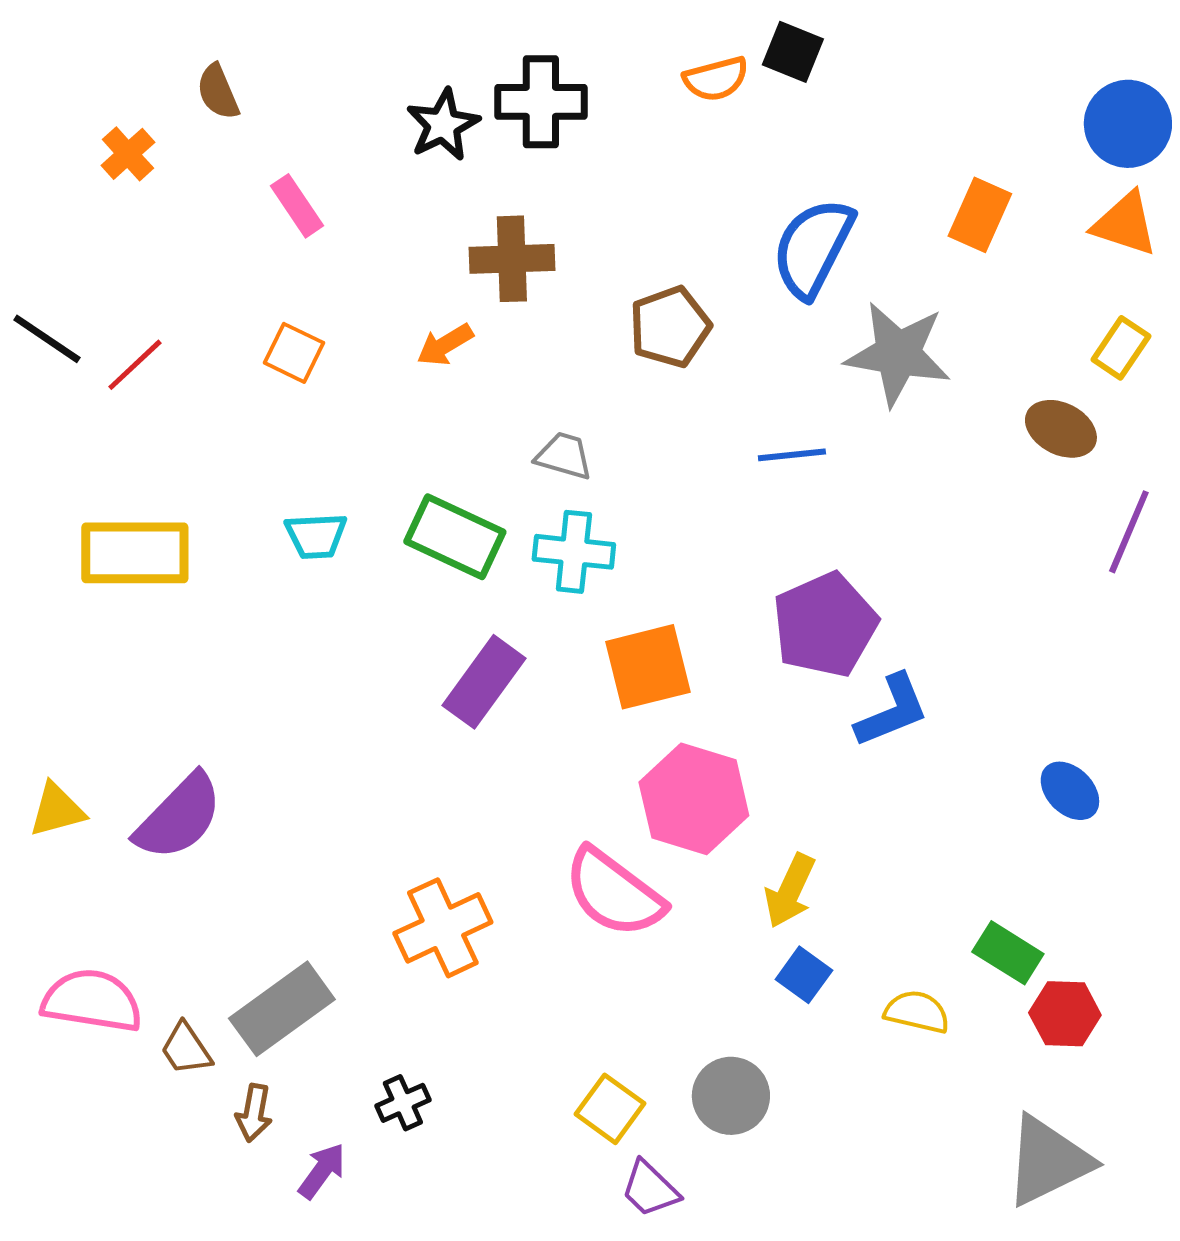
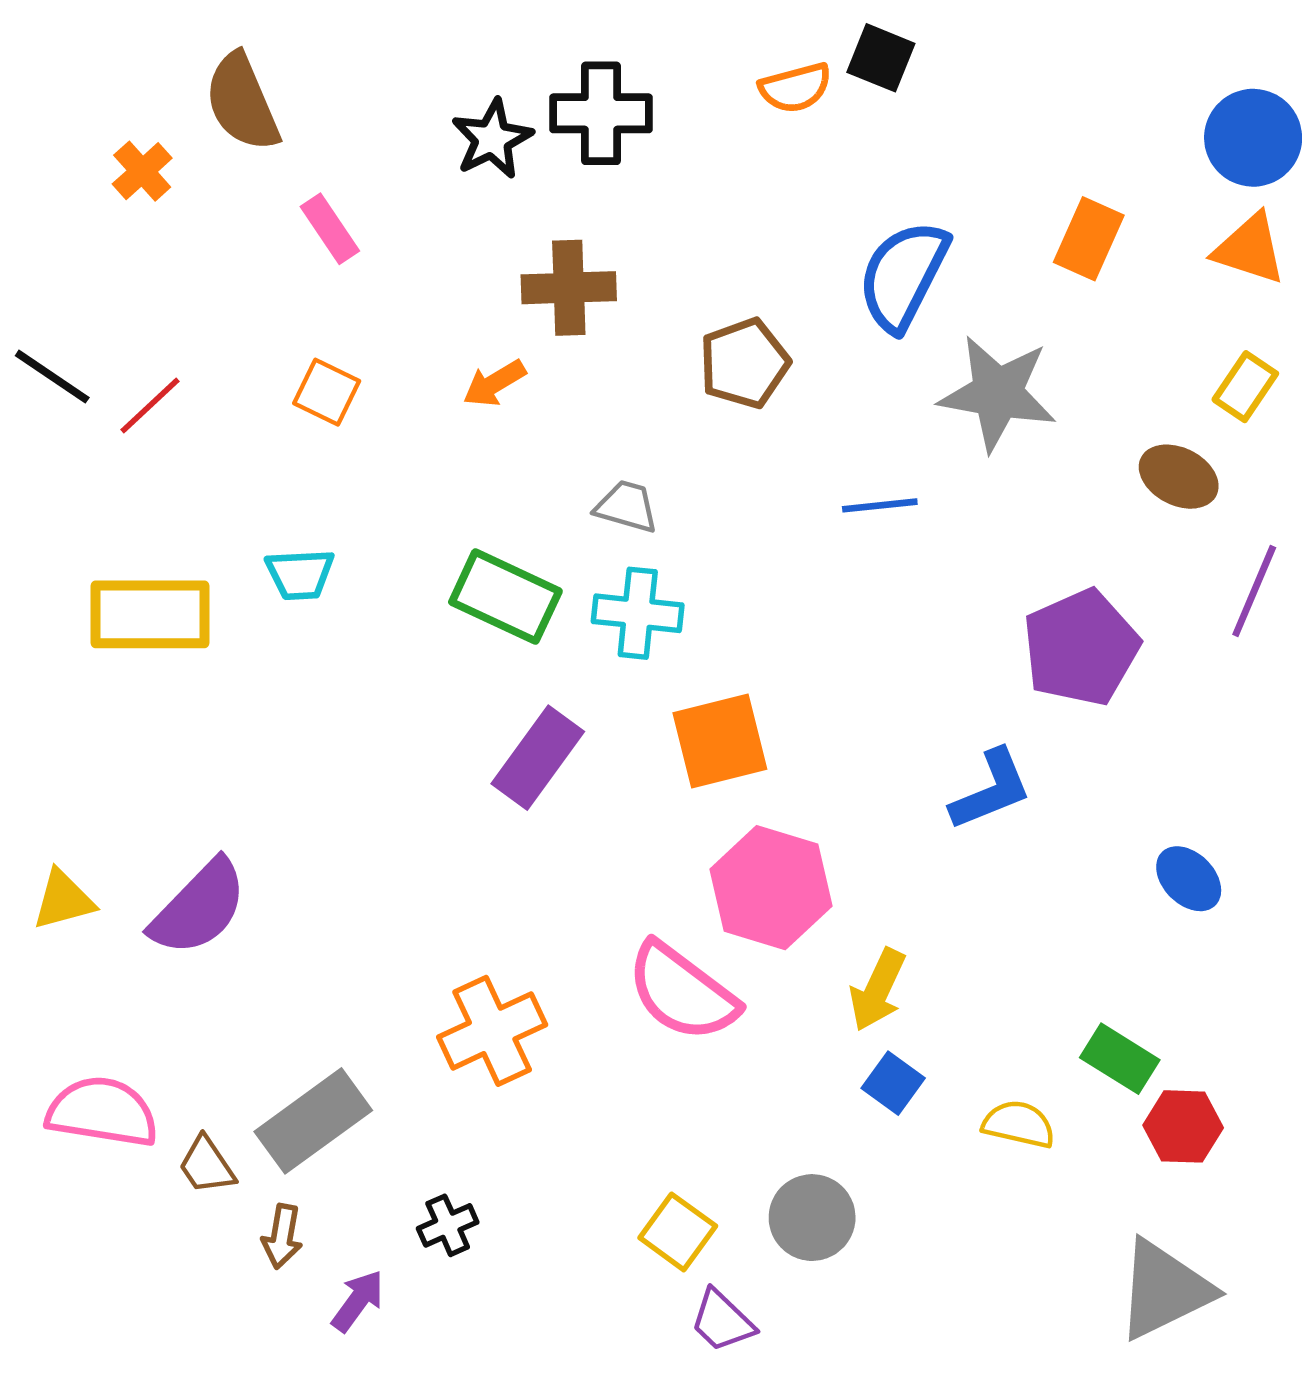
brown semicircle: (218, 92) -> (242, 102), size x1.6
cyan trapezoid: (316, 536) -> (300, 574), moved
purple pentagon: (825, 625) -> (1081, 648), moved

